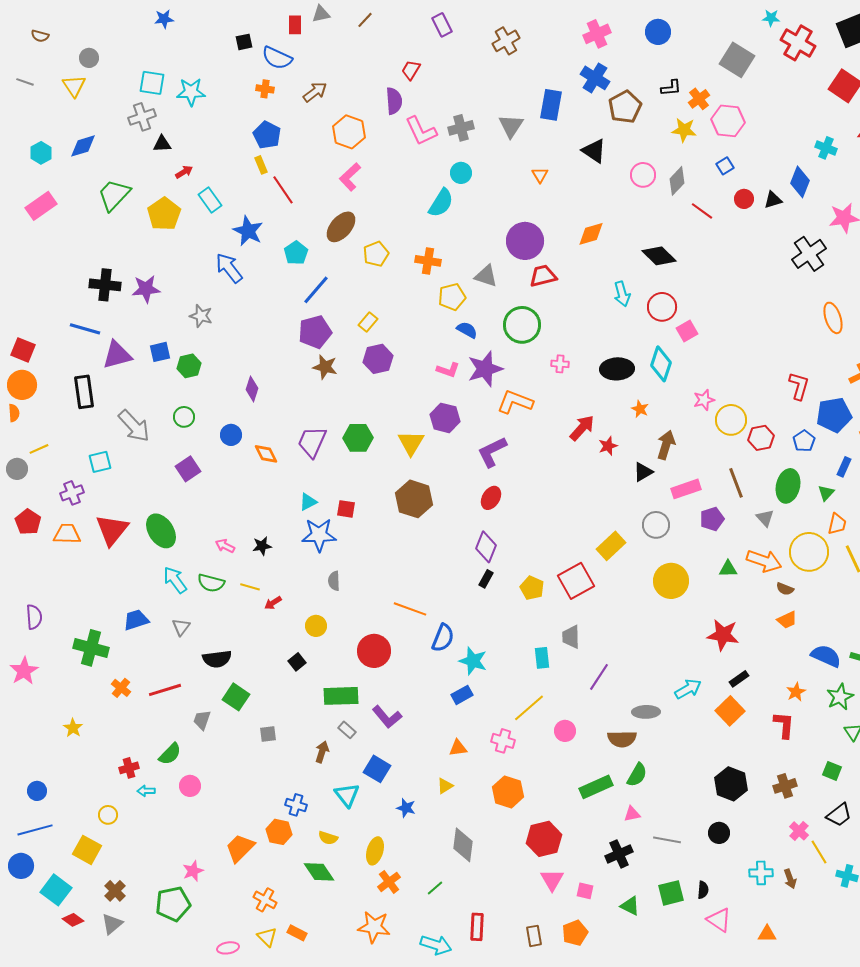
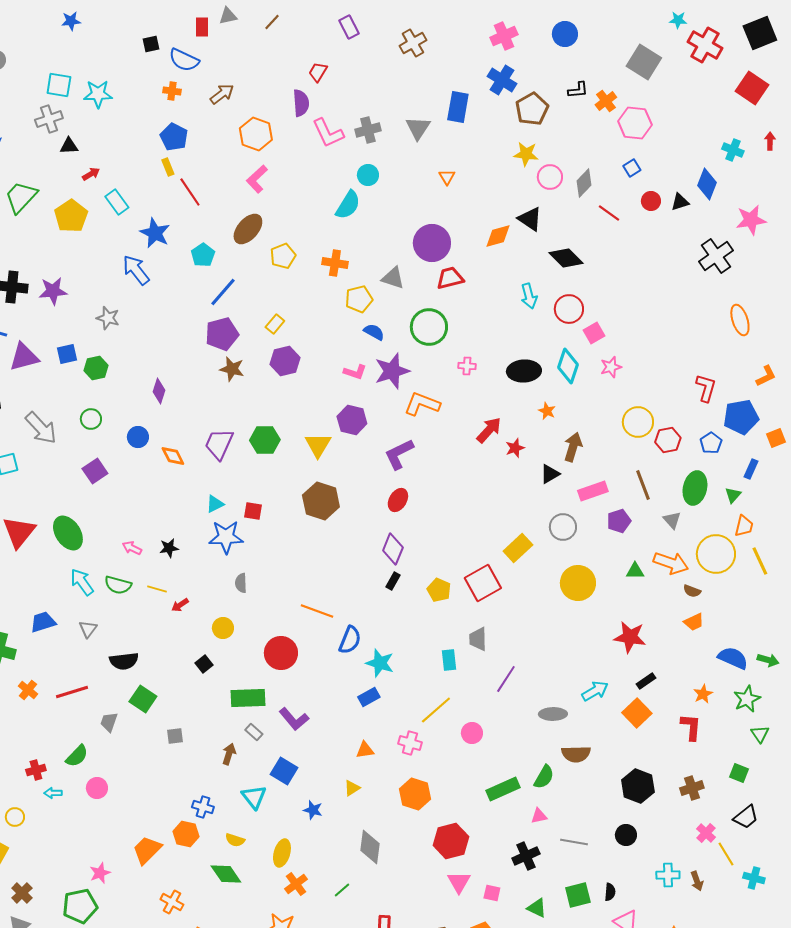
yellow star: (684, 130) -> (526, 154), moved
black triangle: (594, 151) -> (530, 219), moved
pink star: (704, 400) -> (611, 367), moved
brown semicircle: (622, 739) -> (576, 754), moved

